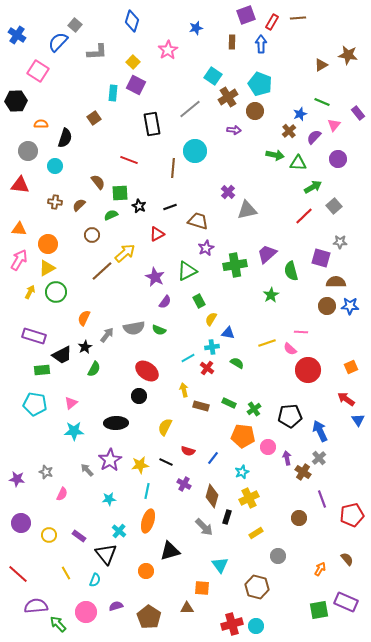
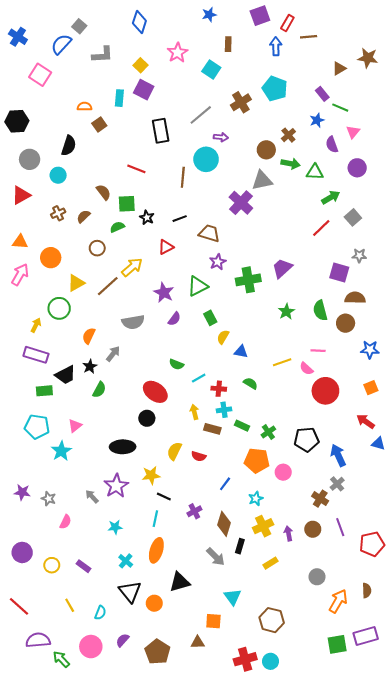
brown line: (298, 18) -> (309, 37), moved
blue star: (196, 28) -> (209, 15), moved
brown rectangle: (232, 42) -> (228, 44), moved
cyan square: (213, 76) -> (211, 70), moved
black hexagon: (16, 101) -> (17, 121), moved
brown circle: (255, 111) -> (266, 150), moved
purple rectangle: (358, 113) -> (322, 94), moved
orange semicircle: (41, 124) -> (85, 107), moved
purple arrow: (234, 130) -> (221, 137), moved
brown cross: (289, 131) -> (288, 135), moved
purple semicircle: (314, 137) -> (332, 145), turned -63
red triangle: (20, 185) -> (21, 195), turned -36
purple cross: (228, 192) -> (241, 203), size x1.6
brown cross: (55, 202) -> (58, 213), turned -32
gray triangle: (247, 210) -> (262, 180), moved
yellow triangle: (47, 268) -> (76, 283), moved
green semicircle: (291, 271) -> (320, 310), moved
yellow arrow: (30, 292) -> (36, 325), moved
blue star: (350, 306) -> (370, 350), moved
gray semicircle: (134, 328) -> (133, 322), moved
green semicircle: (159, 330) -> (176, 364), moved
cyan cross: (212, 347) -> (224, 410), moved
red cross: (207, 368) -> (219, 389), turned -32
blue triangle: (358, 420) -> (378, 444), turned -40
cyan star: (74, 431) -> (61, 451), moved, turned -30
red semicircle: (188, 451) -> (199, 456), moved
purple arrow: (287, 458) -> (288, 533), moved
black line: (166, 462) -> (164, 496), moved
yellow star: (140, 465) -> (151, 475), moved
purple star: (17, 479) -> (22, 492), moved
purple cross: (184, 484) -> (194, 511), turned 32
brown circle: (299, 518) -> (313, 529), moved
black triangle: (106, 554) -> (130, 592), moved
gray circle: (278, 556) -> (317, 577), moved
brown semicircle: (347, 559) -> (367, 591), turned 40
orange arrow: (320, 569) -> (338, 601), size x1.6
purple rectangle: (346, 602) -> (366, 636), turned -40
purple semicircle: (116, 606) -> (123, 640), turned -32

